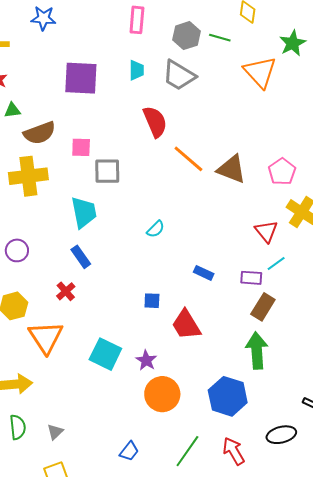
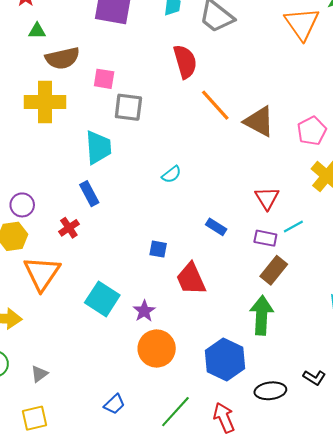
red triangle: (266, 231) -> (267, 198), moved
purple circle: (17, 250) -> (22, 205), moved
black ellipse: (281, 435) -> (270, 391), moved

